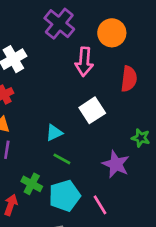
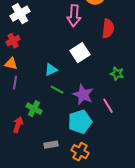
purple star: (116, 164) -> (83, 95), moved
cyan pentagon: (65, 196) -> (80, 122), moved
pink line: (100, 205) -> (108, 106), moved

